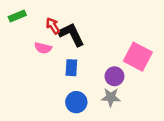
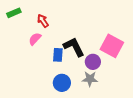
black L-shape: (71, 34) -> (74, 47), moved
pink semicircle: (43, 48) -> (35, 39), turned 120

